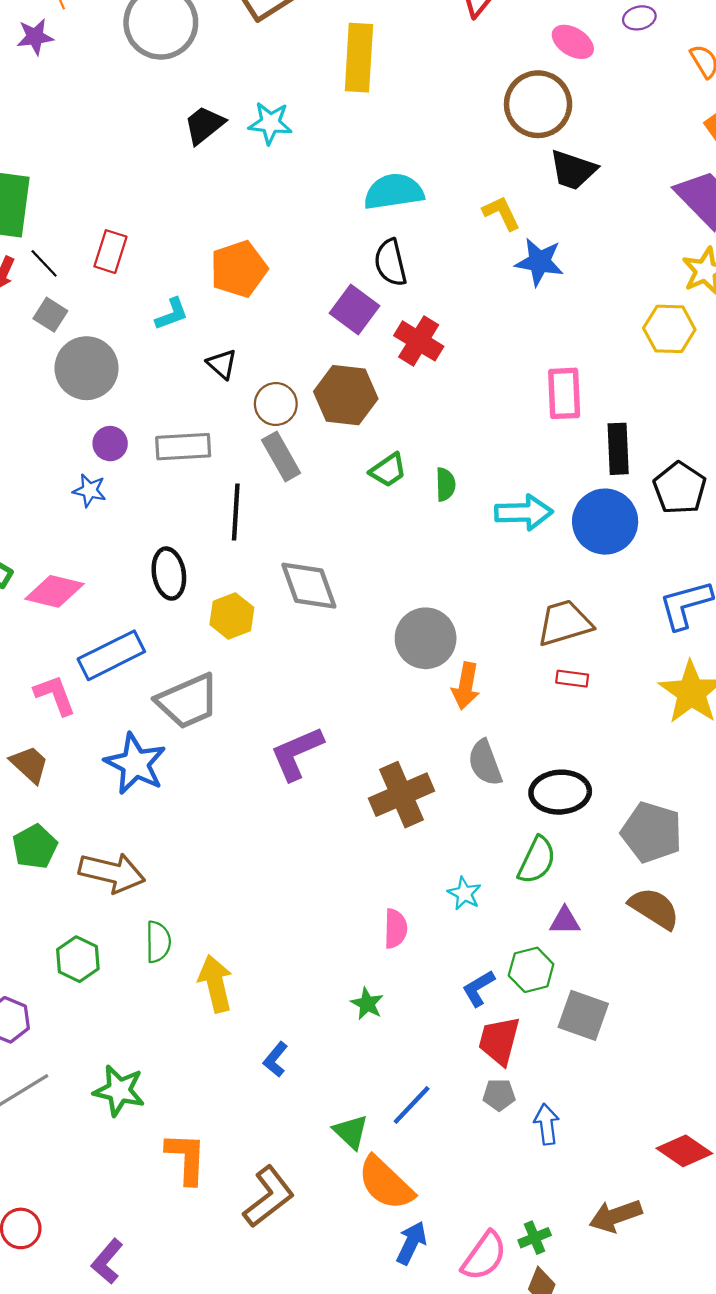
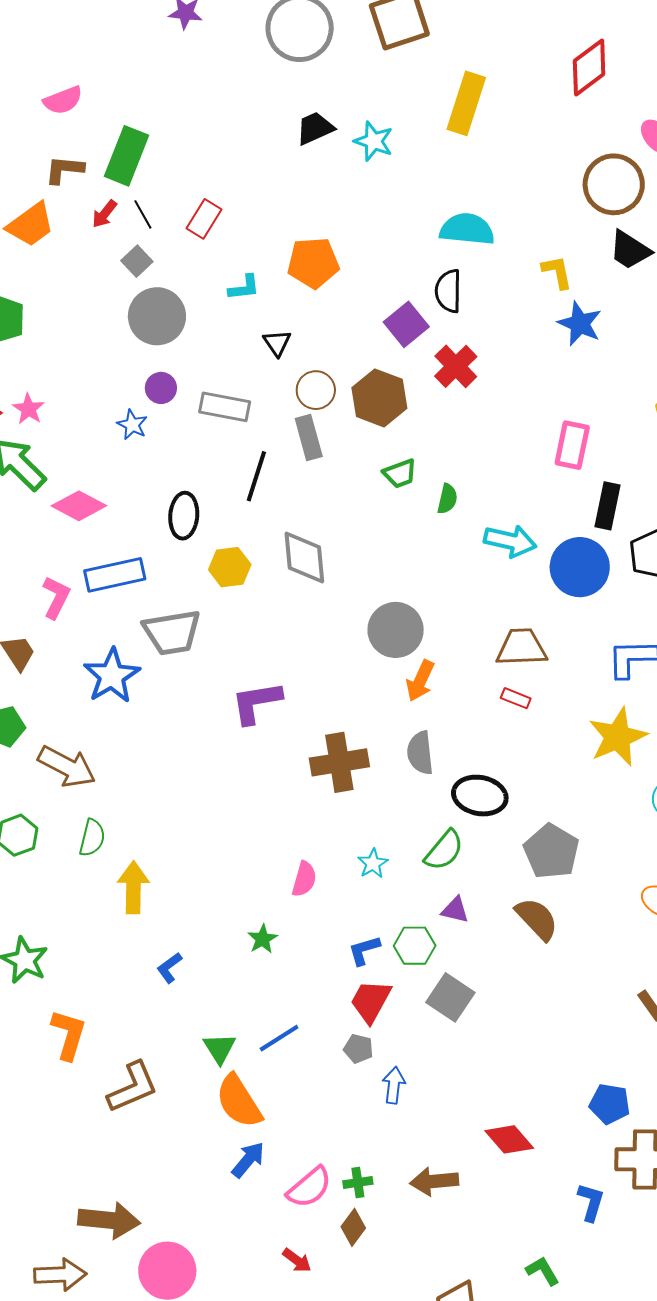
pink L-shape: (55, 695) -> (56, 597), turned 33

